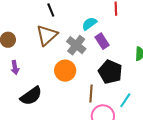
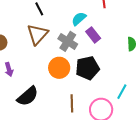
black pentagon: (110, 72) -> (87, 68), moved, turned -30
brown line: (91, 94) -> (72, 103), moved

